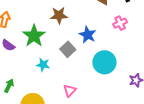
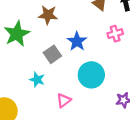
cyan star: (43, 65) -> (37, 80), moved
pink triangle: (70, 91) -> (64, 100), moved

